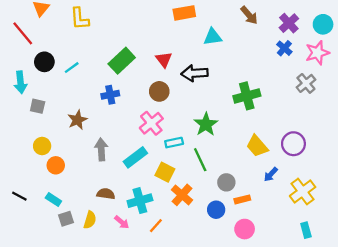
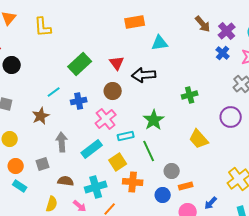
brown arrow: (249, 15) -> (203, 24), moved
cyan line: (72, 68) -> (54, 92), moved
blue cross: (110, 95) -> (79, 101), moved
green cross: (247, 96) -> (190, 95), size x0.7
purple circle: (293, 144) -> (231, 117), moved
orange circle: (56, 165) -> (16, 166), moved
yellow square: (165, 172) -> (118, 162), turned 30
blue arrow: (271, 174) -> (211, 203), moved
orange cross: (182, 195) -> (133, 182), turned -36
gray square: (66, 219) -> (43, 164), moved

